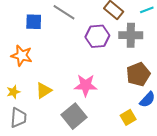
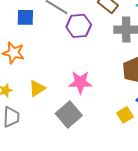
purple hexagon: (97, 36) -> (79, 26), moved

